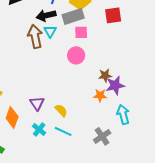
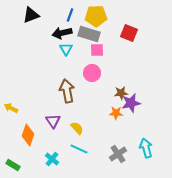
red square: (113, 15) -> (129, 33), turned 30
gray rectangle: (73, 16) -> (89, 34), turned 35
brown arrow: (35, 36) -> (67, 91), moved
cyan arrow: (123, 114) -> (146, 148), moved
cyan cross: (39, 129) -> (52, 159), moved

